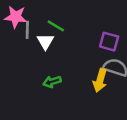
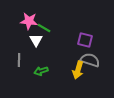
pink star: (16, 17) -> (29, 21), moved
gray line: (27, 30) -> (19, 60), moved

